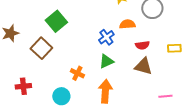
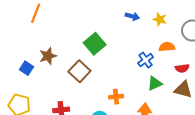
green triangle: (106, 61) -> (155, 83), moved
orange cross: (77, 73) -> (116, 97), turned -32

